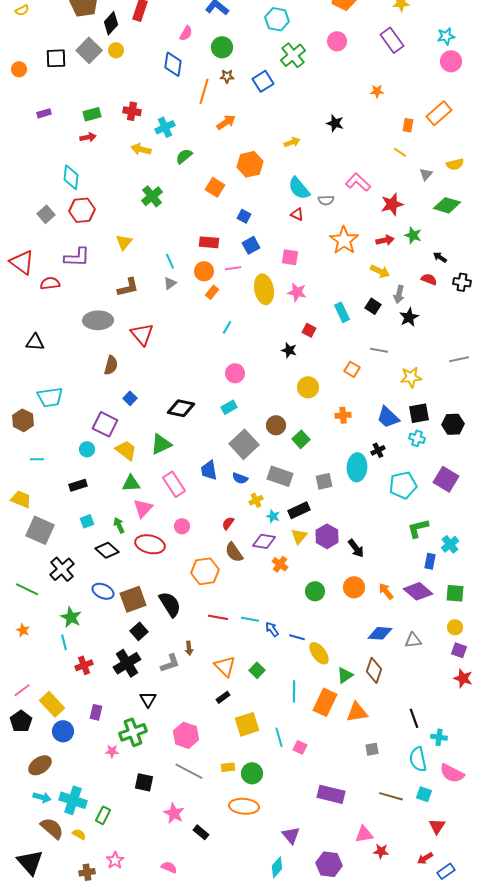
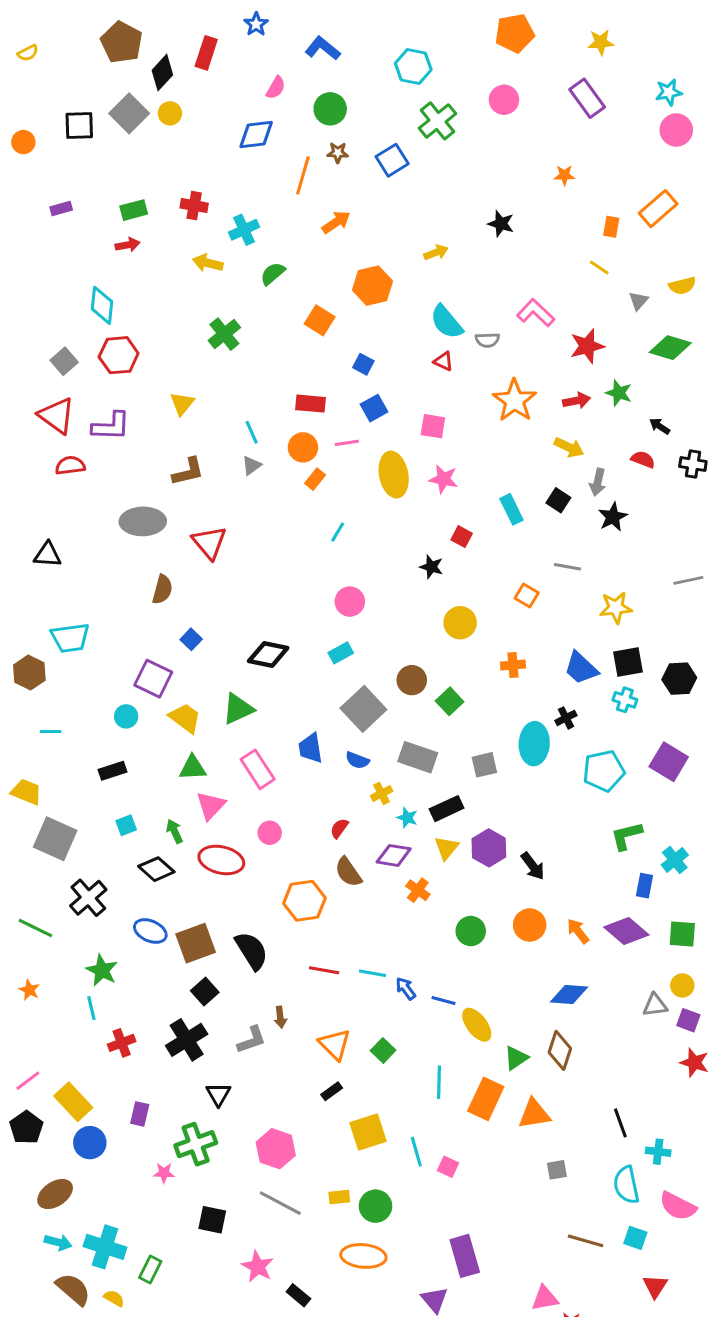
blue diamond: (173, 64) -> (256, 135), turned 75
red triangle: (22, 262) -> (57, 416), moved
gray triangle: (413, 640) -> (655, 1005), moved
purple rectangle: (331, 794) -> (465, 1256), moved, turned 60

